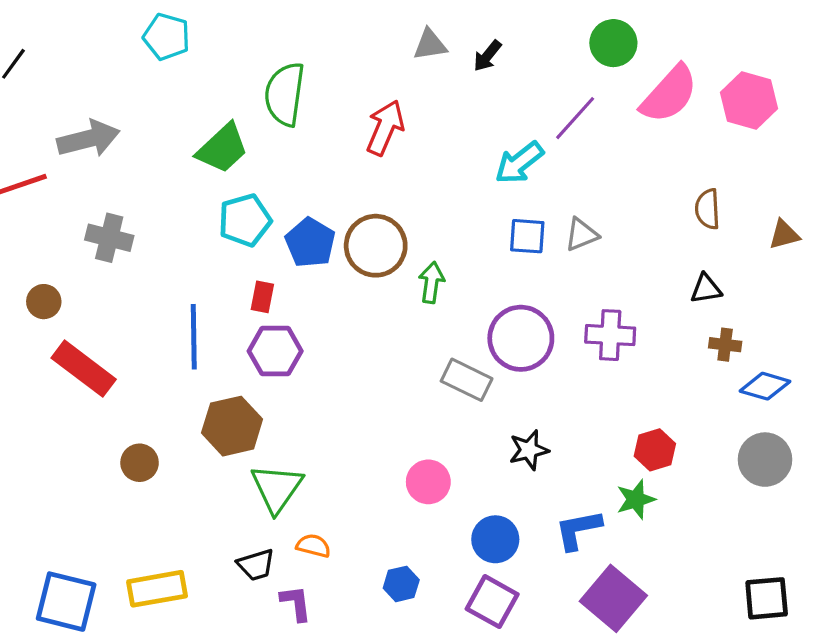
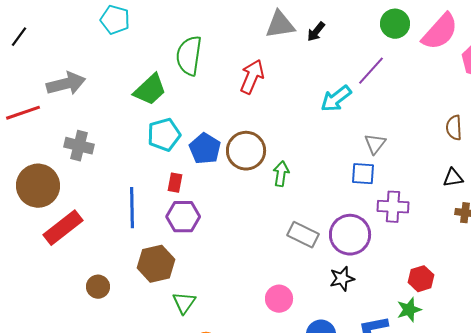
gray triangle: (430, 45) -> (280, 25), size x1.4
pink semicircle: (669, 94) -> (440, 32), moved
gray triangle: (581, 235) -> (375, 144), turned -30
blue square: (527, 236) -> (363, 174), moved
brown circle: (44, 302) -> (38, 186), size x2.0
purple circle: (521, 338) -> (350, 235), moved
red rectangle: (84, 369) -> (63, 228), turned -75
green triangle: (277, 488) -> (184, 303), size x0.7

